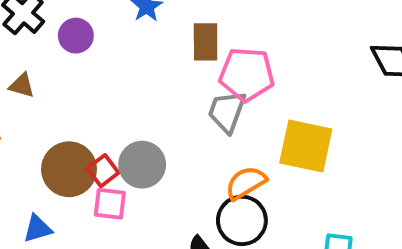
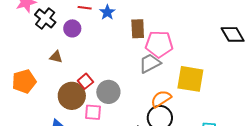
brown triangle: (22, 85) -> (56, 57), moved
gray trapezoid: (227, 112) -> (150, 63), turned 45
red square: (103, 171) -> (85, 81), moved

